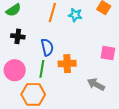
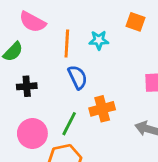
blue semicircle: (47, 47) -> (78, 77), moved
green line: (42, 69) -> (69, 124), turned 30

